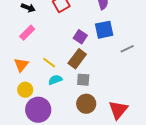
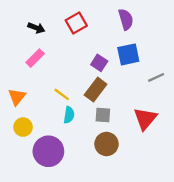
orange triangle: (21, 65) -> (17, 97), moved
cyan semicircle: (55, 80) -> (69, 115), turned 120
yellow circle: (25, 90) -> (23, 127), moved
red triangle: (118, 110) -> (145, 119), moved

